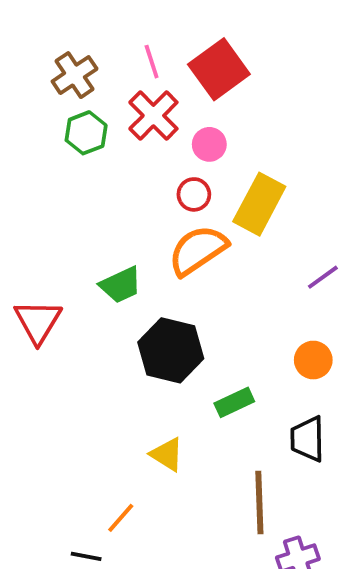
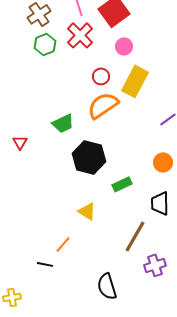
pink circle: (209, 144) -> (124, 46), moved
red triangle: (38, 322) -> (20, 142), size x0.6
brown line: (259, 502) -> (135, 236), turned 32

